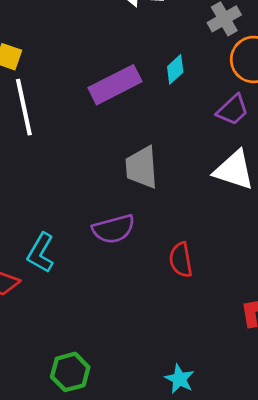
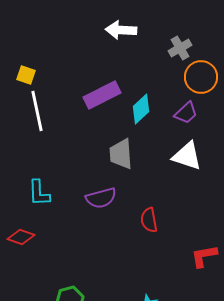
cyan diamond: (175, 69) -> (141, 109), moved, size x1.4
cyan L-shape: (41, 253) -> (39, 193), moved, turned -32

